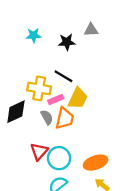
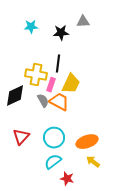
black line: (63, 76) -> (58, 64), turned 66
pink rectangle: (56, 100) -> (51, 85), turned -48
orange trapezoid: (65, 118) -> (59, 102), turned -75
red triangle: (39, 151) -> (21, 137), moved

